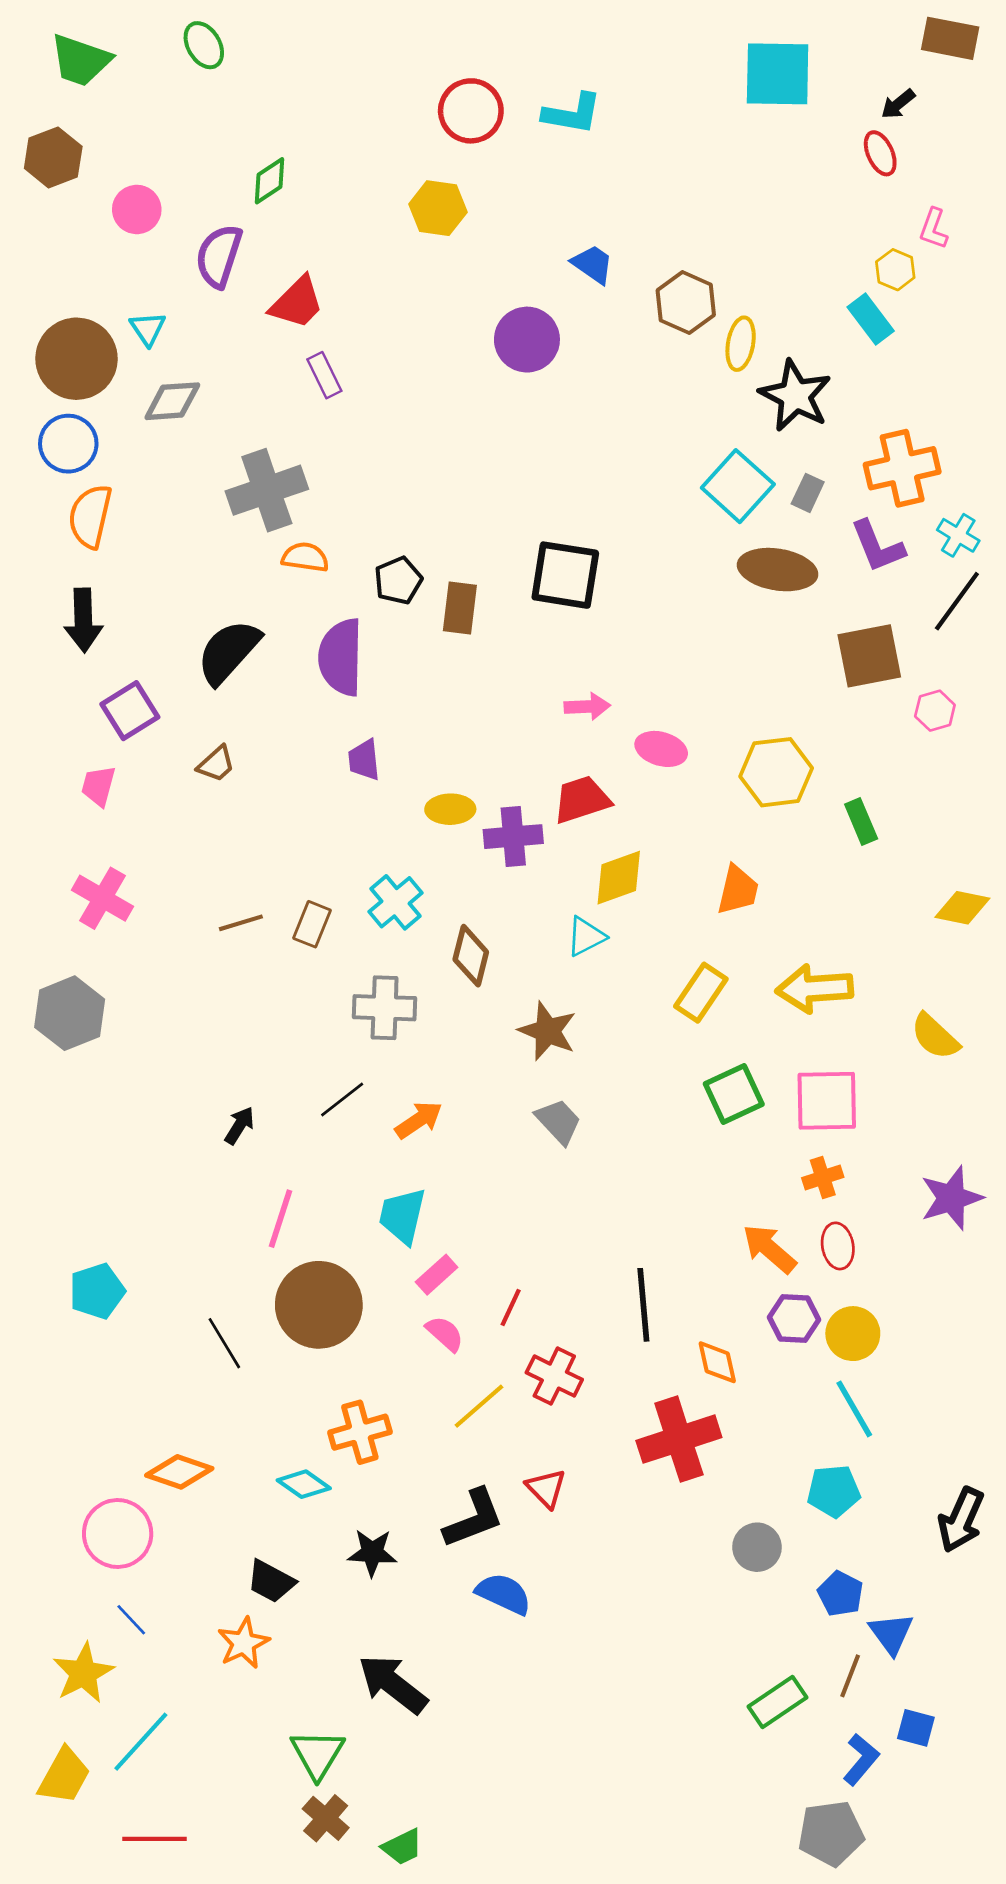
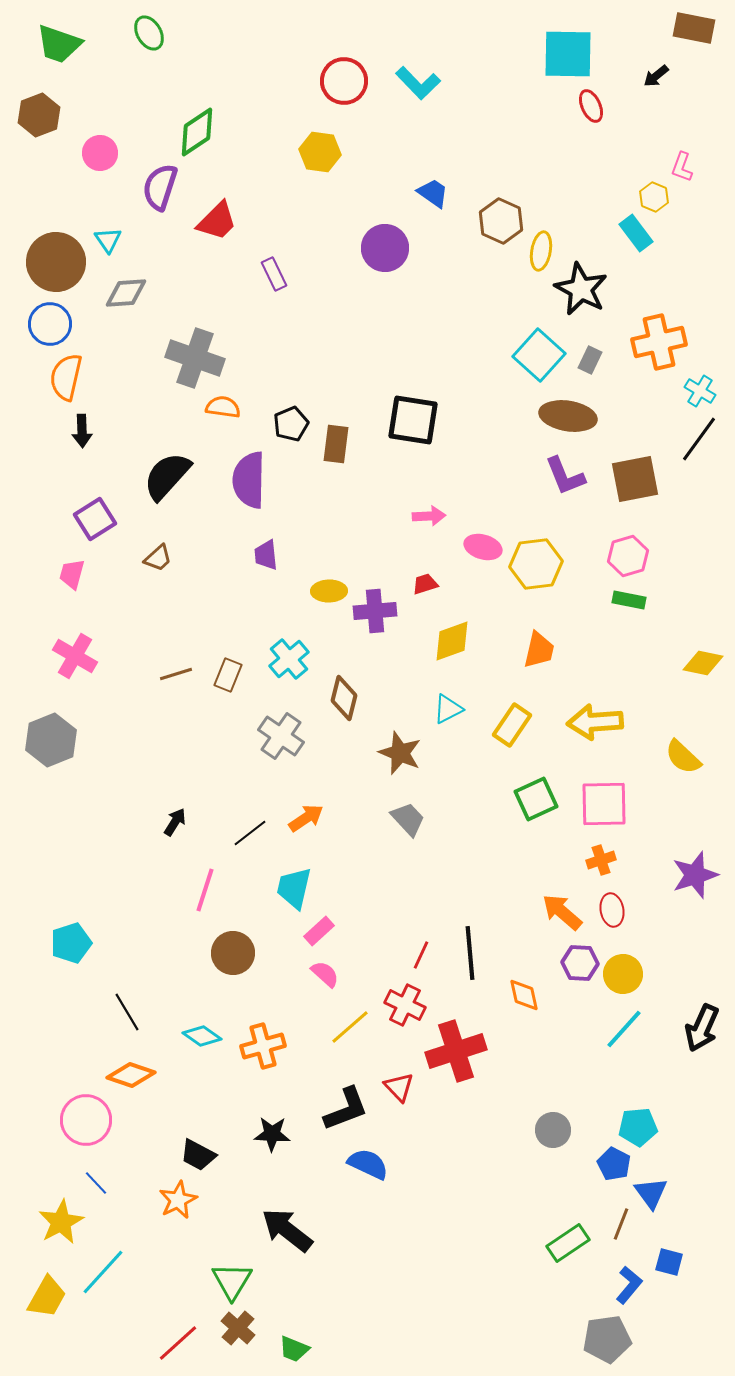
cyan L-shape: (572, 114) -> (418, 83), turned 36
red ellipse: (880, 153) -> (591, 106), moved
green diamond: (270, 181) -> (197, 132), size x1.4
purple rectangle: (324, 375) -> (274, 274), moved
gray cross: (267, 490) -> (195, 358), turned 38
purple L-shape: (877, 546) -> (565, 476), moved
black arrow: (83, 620) -> (82, 431), moved, size x0.7
pink hexagon: (935, 711) -> (628, 556), moved, size x1.4
yellow hexagon: (776, 772) -> (536, 564), moved
red trapezoid: (582, 800) -> (425, 584), size x0.6
green rectangle: (861, 822) -> (629, 600), turned -56
cyan triangle: (586, 937) -> (448, 709), moved
gray cross: (385, 1008) -> (281, 736), turned 33
black line: (342, 1099) -> (250, 833), moved
brown circle: (319, 1305) -> (233, 953), size x0.7
red line: (511, 1308) -> (421, 955), moved
black line: (224, 1343) -> (127, 1012), moved
cyan line: (854, 1409) -> (624, 1029), turned 72
red cross: (679, 1439) -> (456, 1051), moved
cyan diamond: (304, 1484) -> (202, 1036), moved
cyan pentagon: (834, 1491) -> (638, 1127), moved
black arrow: (961, 1520) -> (702, 1028), moved
red line: (155, 1839) -> (178, 1343), moved, turned -42
green trapezoid: (402, 1847) -> (294, 1349), turned 48

